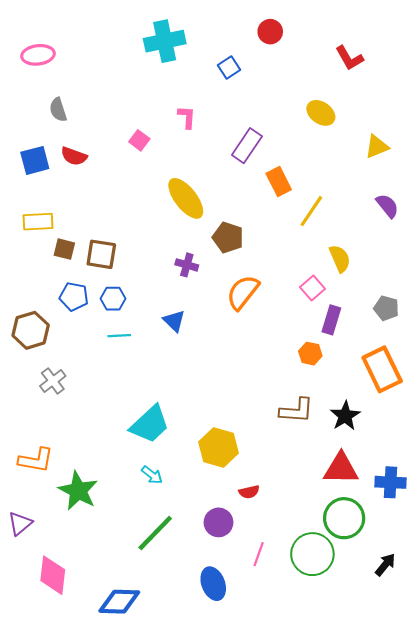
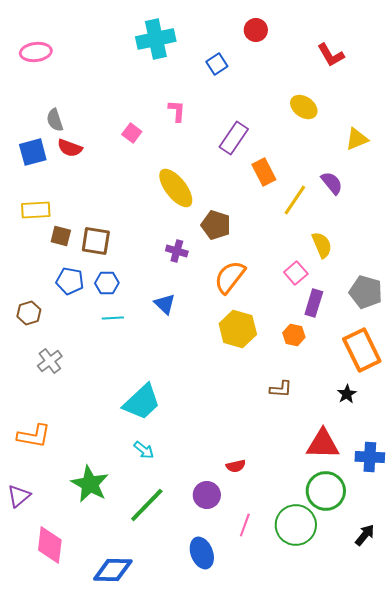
gray semicircle: (58, 110) -> (55, 120), moved
purple semicircle: (387, 206) -> (332, 183), moved
gray pentagon: (386, 308) -> (366, 292), size x1.4
brown hexagon: (31, 330) -> (29, 313), size x0.7
brown L-shape: (297, 411) -> (281, 389), size x0.7
black star: (345, 416) -> (347, 394), moved, size x0.7
yellow hexagon: (218, 447) -> (238, 329), moved
green star: (78, 491) -> (90, 484), moved

